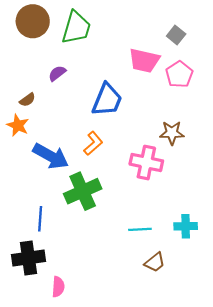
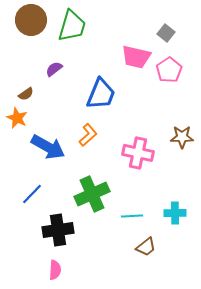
brown star: (172, 133) -> (182, 137), moved
green cross: (83, 191) -> (92, 194), moved
blue line: (40, 219) -> (32, 194), moved, turned 40
black cross: (28, 258) -> (58, 230), moved

